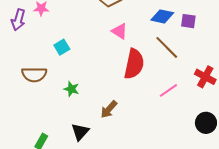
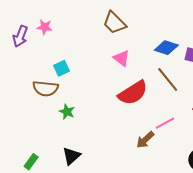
red semicircle: (134, 64) -> (133, 93), turned 40
brown semicircle: (34, 75) -> (45, 88), moved
brown arrow: (109, 109) -> (145, 140), moved

